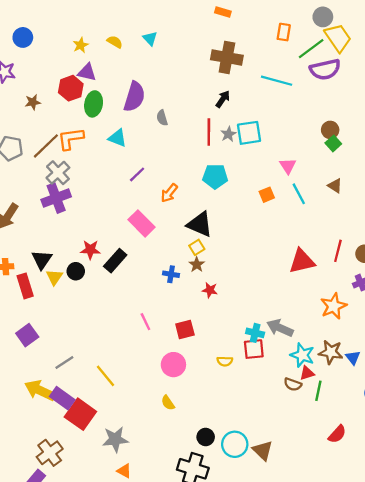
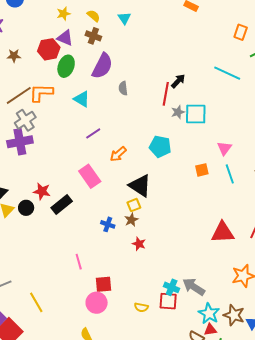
brown cross: (227, 58) -> (93, 36), moved, size x0.6
red line: (209, 132) -> (166, 94), moved
red square: (185, 329) -> (103, 284), moved

